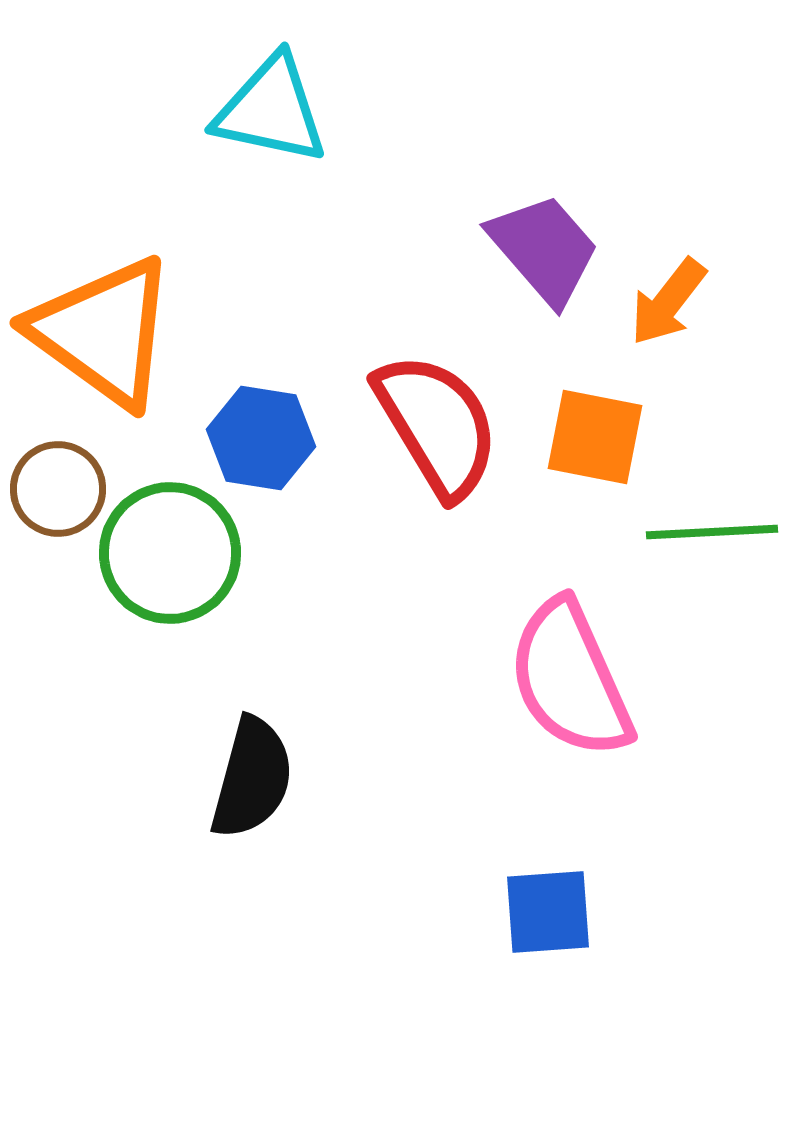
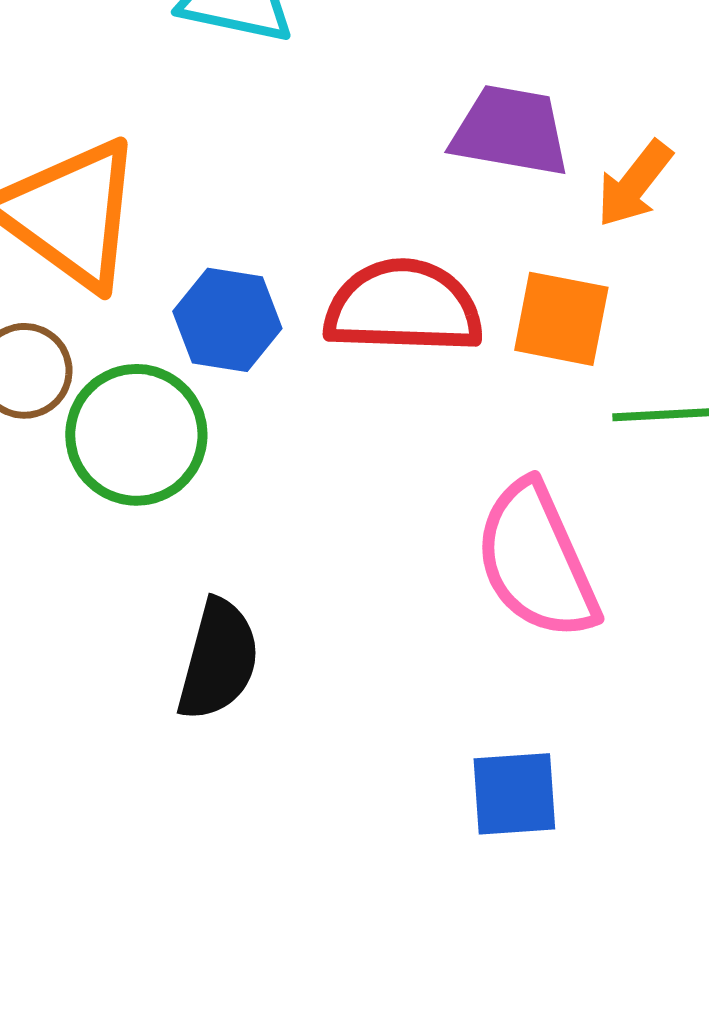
purple trapezoid: (544, 249) -> (510, 131), turned -39
red semicircle: (437, 425) -> (403, 307), turned -57

